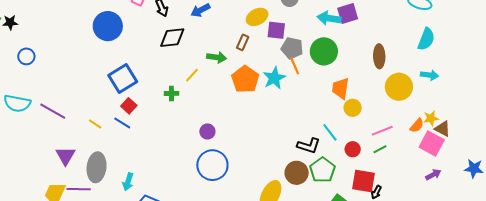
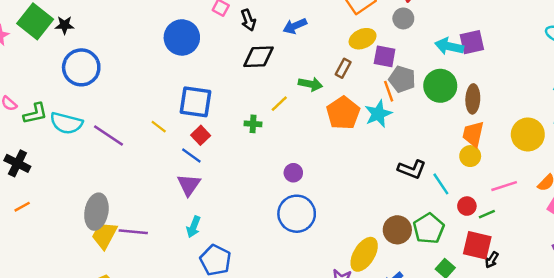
blue circle: (26, 56) -> (81, 67), size x1.8
brown ellipse: (379, 56) -> (473, 99), moved
orange line: (295, 66) -> (389, 91), moved
blue square: (123, 78) -> (196, 102), turned 36
orange trapezoid: (341, 88) -> (473, 134), moved
yellow line: (95, 124) -> (159, 127), moved
black L-shape: (309, 146) -> (412, 169), moved
green line: (380, 149) -> (487, 214), moved
purple triangle: (65, 156) -> (189, 185), moved
gray ellipse: (97, 167) -> (96, 212), moved

